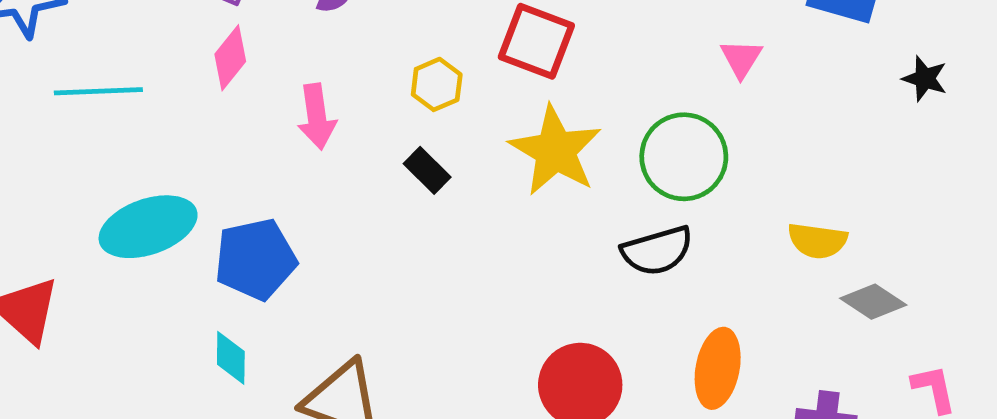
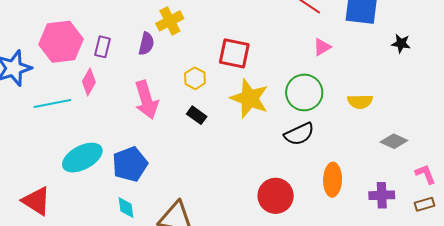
pink diamond: (230, 58) -> (89, 82), moved
pink triangle: (741, 58) -> (322, 47), turned 36
pink arrow: (317, 117) -> (146, 100), size x1.4
yellow semicircle: (817, 241) -> (360, 102), moved

